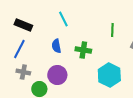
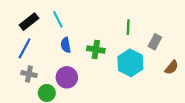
cyan line: (63, 19) -> (58, 19), moved
black rectangle: (23, 25) -> (29, 22), turned -60
cyan hexagon: (109, 75) -> (130, 63), moved

